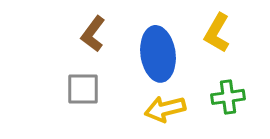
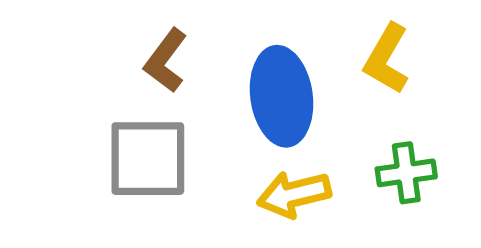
gray square: (83, 89) -> (148, 159), size x1.4

